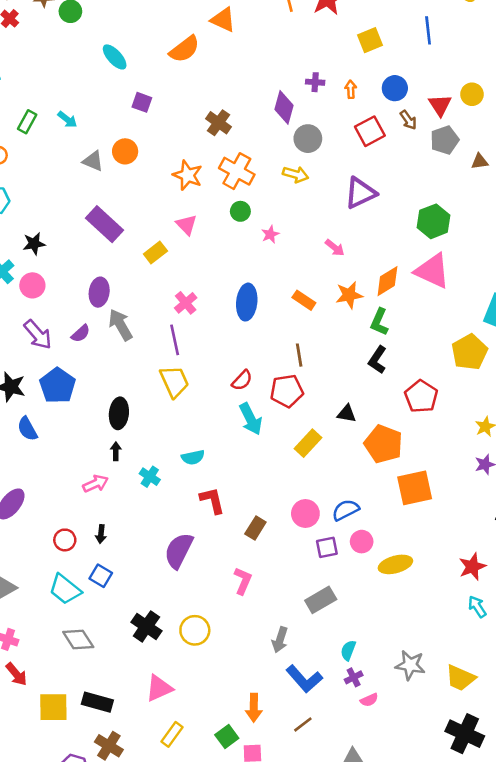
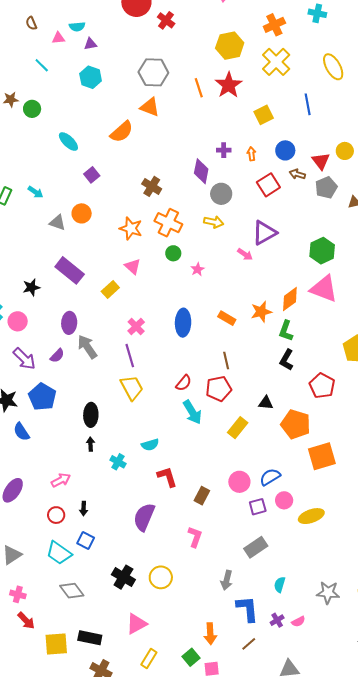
purple square: (142, 102) -> (92, 175), turned 35
brown arrow: (408, 120) -> (297, 174), turned 147
black star: (34, 244) -> (31, 287), moved
pink arrow: (335, 248) -> (245, 254), moved
pink arrow: (96, 484) -> (61, 480), moved
purple cross: (354, 677) -> (277, 620), moved
blue L-shape: (304, 679) -> (247, 609), turned -140

